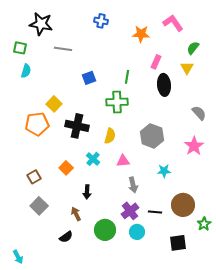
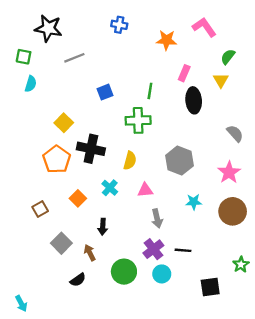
gray line: (63, 49) -> (74, 58), turned -30
orange pentagon: (37, 124) -> (57, 159), moved, turned -30
brown circle: (183, 205) -> (233, 211), moved
gray square: (39, 206) -> (61, 243), moved

